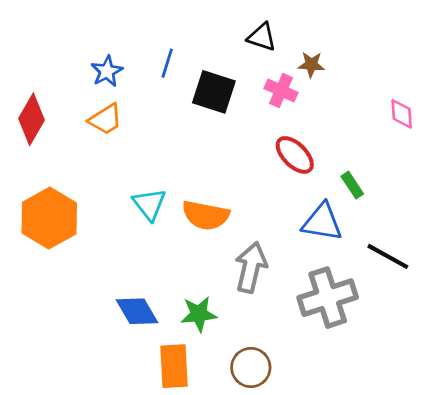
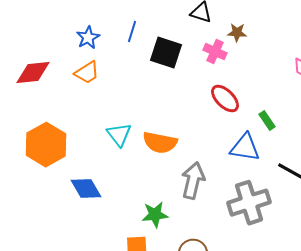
red diamond: (31, 119) -> (33, 73), turned 54
blue diamond: (137, 311) -> (86, 189), moved

